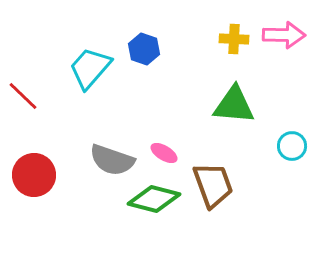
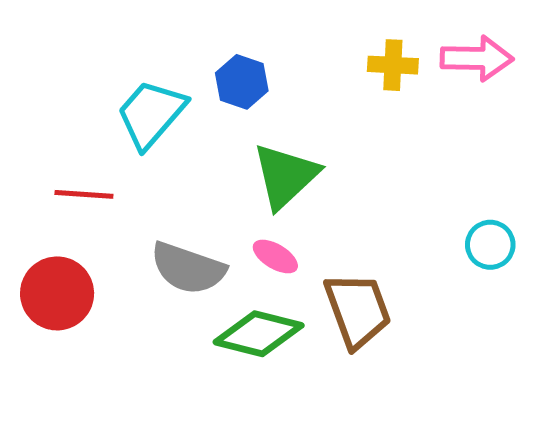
red line: (23, 96) -> (84, 194), moved, turned -40
green triangle: (234, 105) -> (285, 176), moved, turned -48

